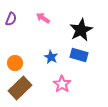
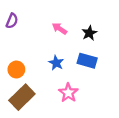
pink arrow: (43, 18) -> (60, 29), moved
black star: (81, 30) -> (89, 33), size x0.6

